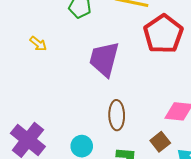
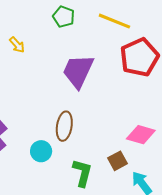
brown ellipse: (117, 115) -> (64, 126), moved

